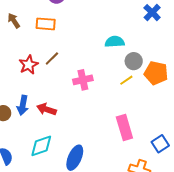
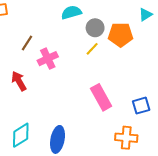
brown line: (52, 58) -> (27, 43), moved
red arrow: (46, 109) -> (19, 81), moved, turned 54
blue square: (160, 144) -> (141, 106), turned 30

